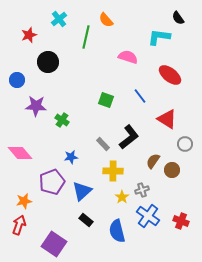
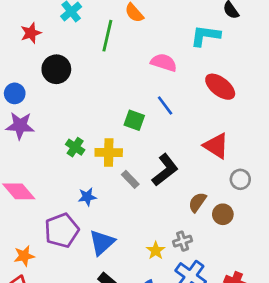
blue line: (140, 96) -> (165, 105), moved
purple star: (36, 106) -> (20, 126), moved
yellow cross: (113, 171) -> (109, 152), moved

